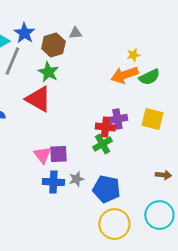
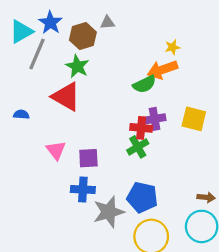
green semicircle: (149, 77) -> (144, 84), moved
pink triangle: (42, 155) -> (56, 150), moved
brown arrow: (163, 175) -> (206, 197), moved
gray star: (76, 179) -> (109, 212), moved, size x1.8

